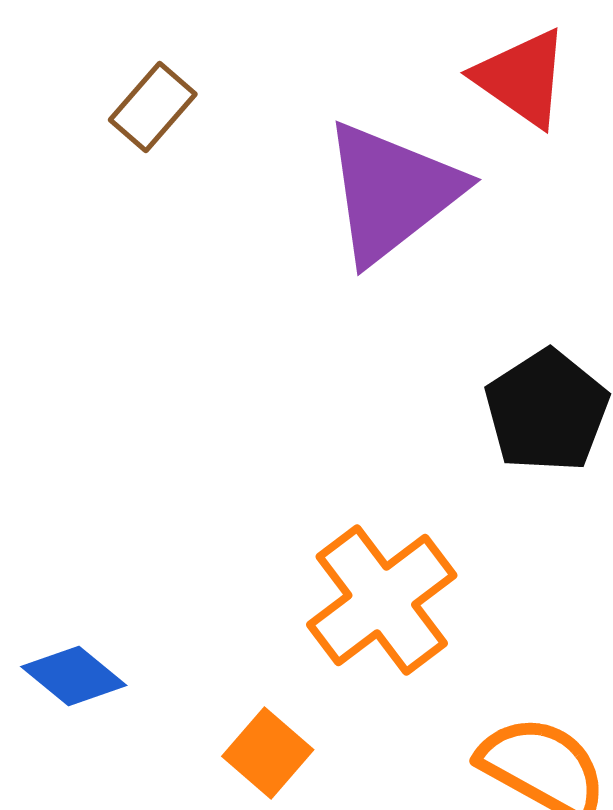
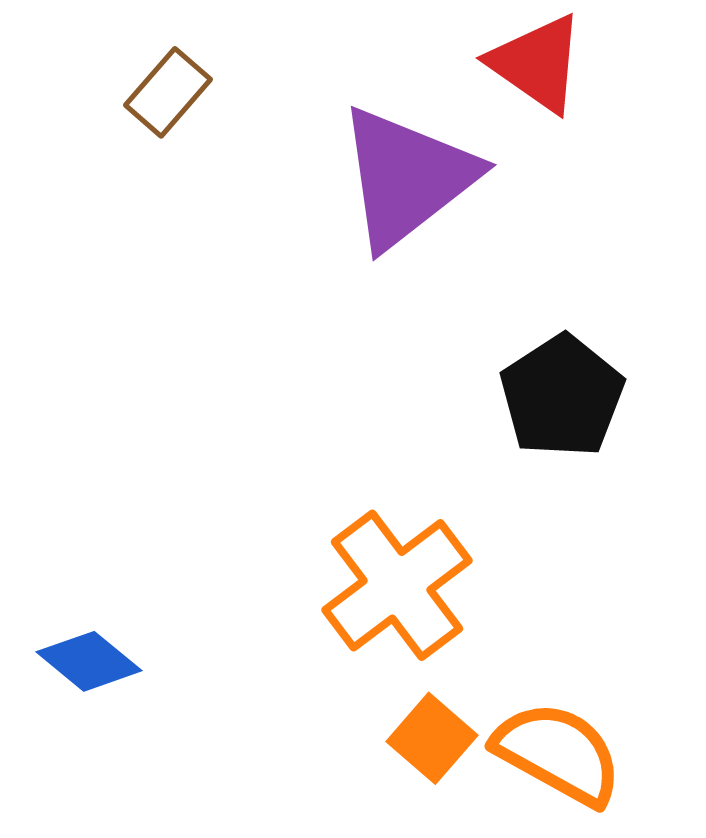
orange square: (268, 753) -> (432, 738), moved

